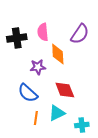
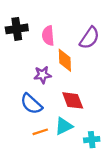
black cross: (17, 38) -> (17, 29), moved
orange line: (36, 118) -> (40, 132), turned 64

